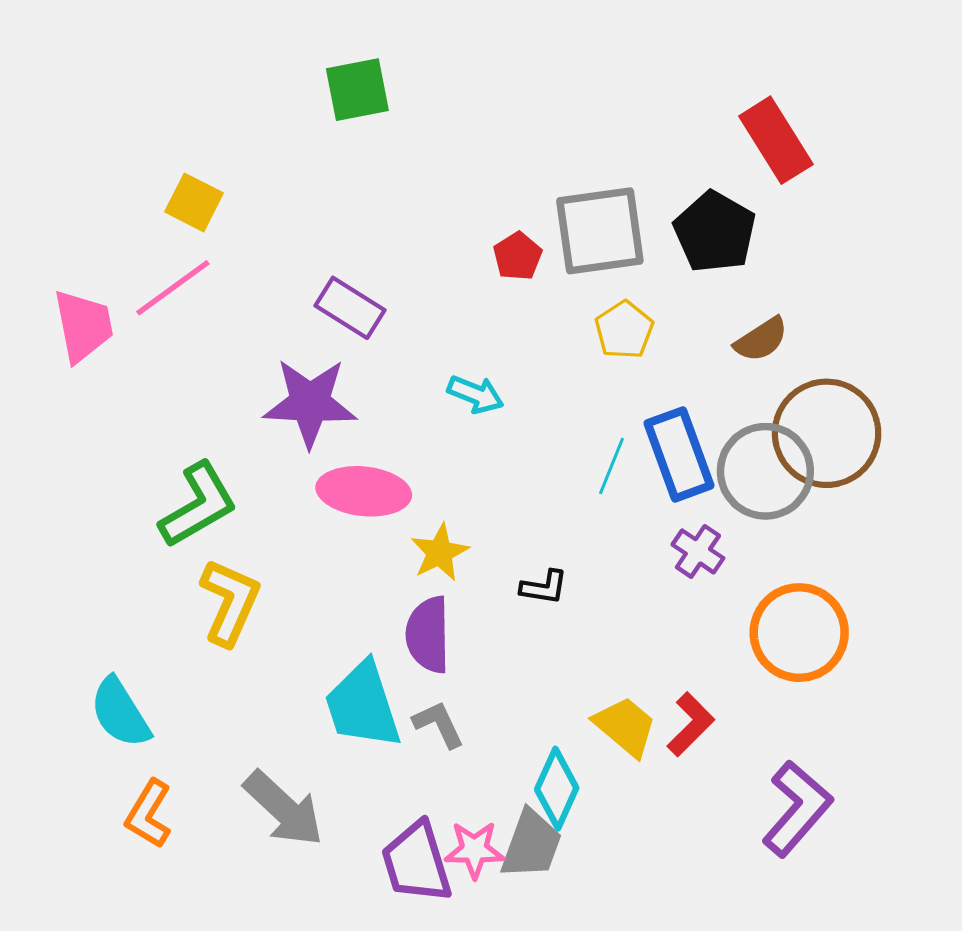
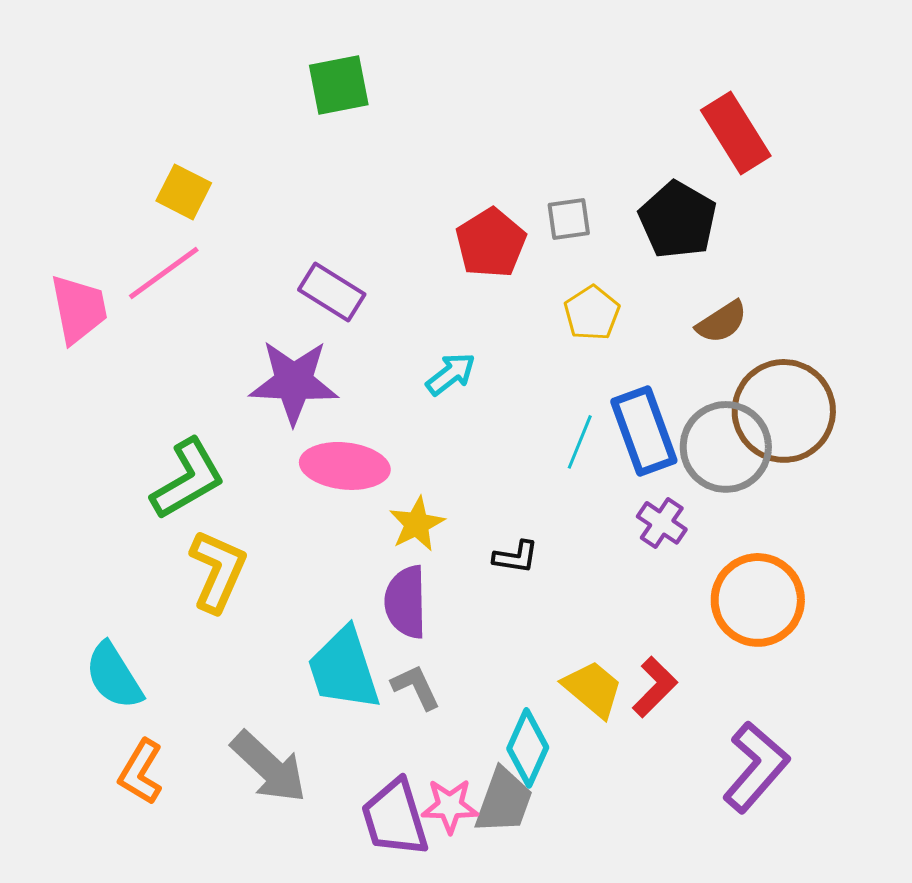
gray square: (600, 231) -> (569, 219), size x0.5
red pentagon: (518, 256) -> (491, 243), size x1.5
cyan arrow: (475, 394) -> (451, 374), turned -60

